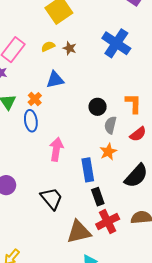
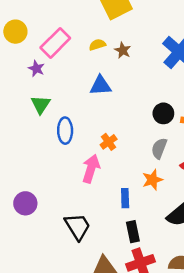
orange cross: (35, 99) -> (109, 142), moved
black circle: (98, 107) -> (163, 113), moved
blue rectangle: (88, 170) -> (125, 198), size x0.7

